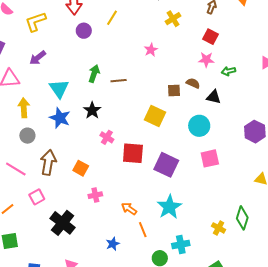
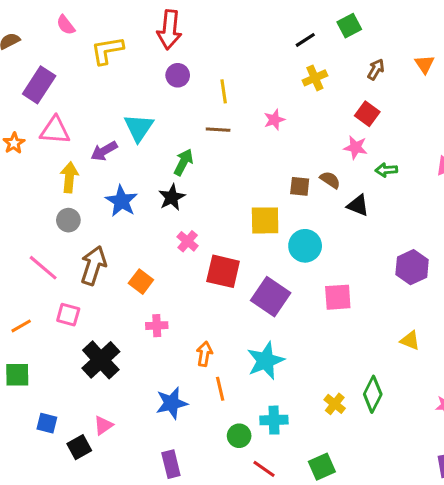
yellow line: (112, 18) -> (224, 91), moved, turned -49
purple arrow: (38, 58) -> (104, 151), moved
green arrow: (94, 74) -> (183, 162), moved
brown line: (119, 81) -> (218, 130), moved
cyan triangle: (59, 89) -> (139, 128), moved
yellow square: (155, 116) -> (265, 220), turned -35
cyan circle: (199, 126) -> (305, 246), moved
pink square: (37, 197) -> (68, 315), turned 35
orange arrow: (129, 209) -> (204, 354), turned 56
blue star: (113, 244) -> (172, 403), size x1.5

